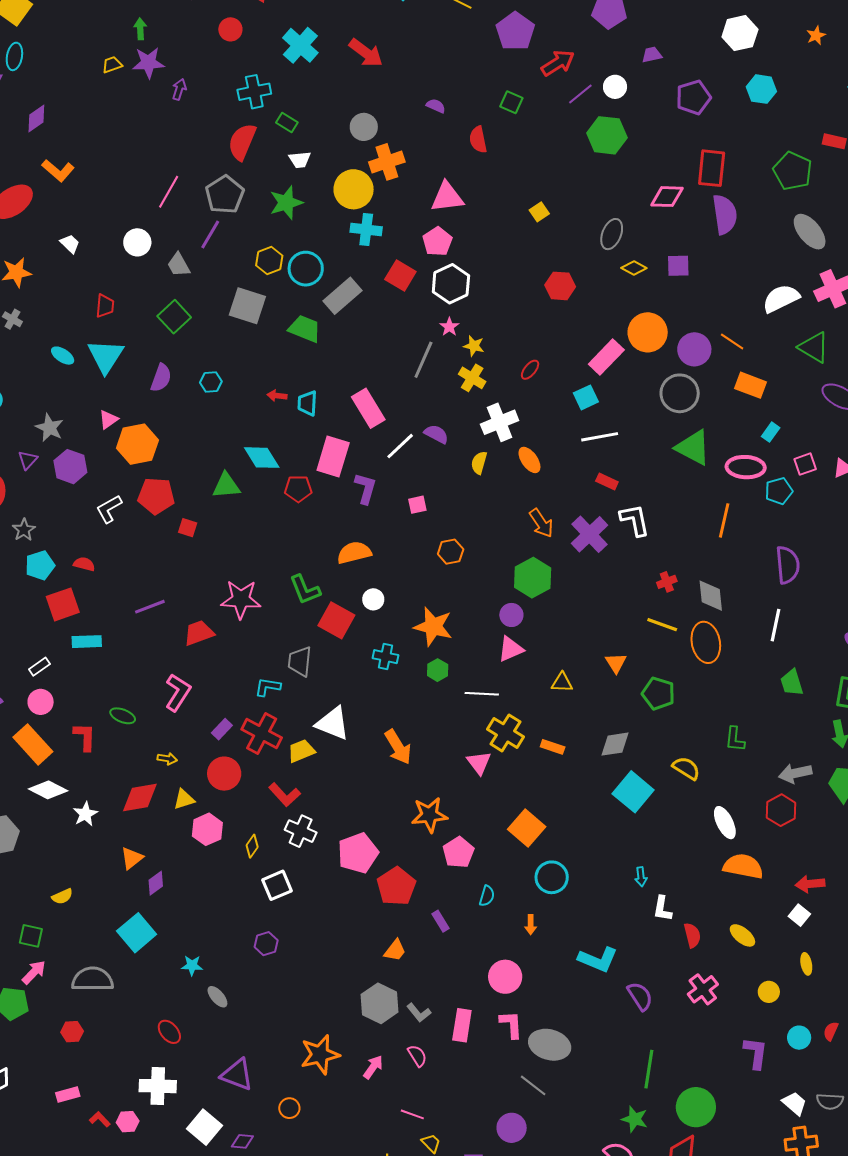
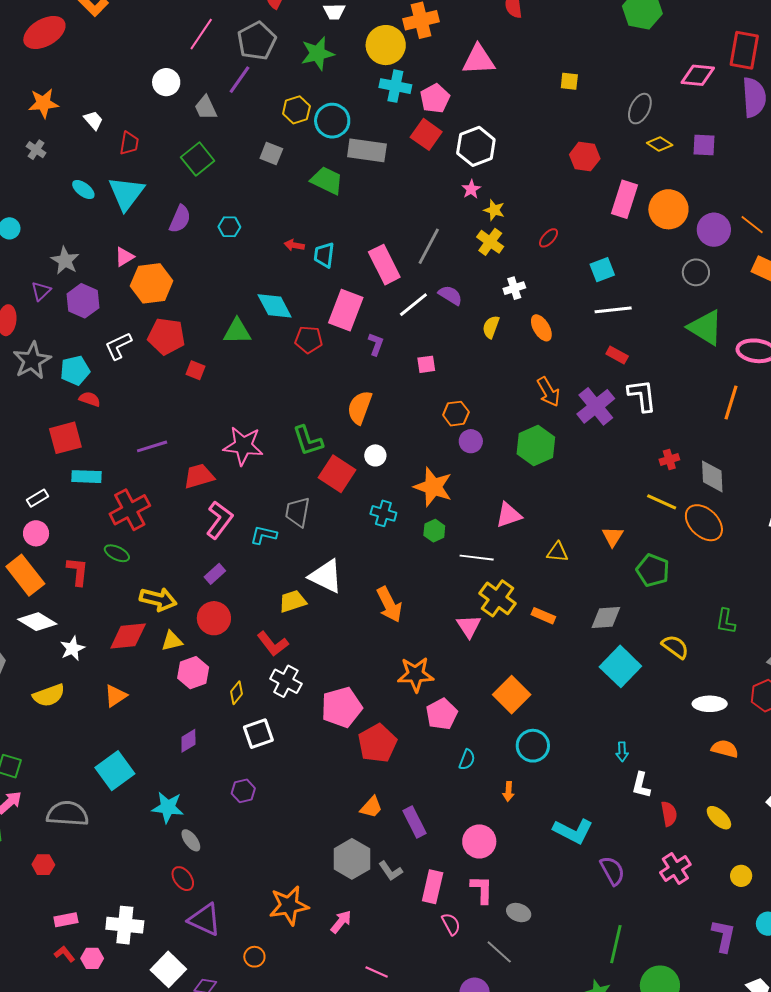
yellow square: (539, 212) -> (569, 81), turned 36
pink pentagon: (437, 241) -> (435, 98), moved
white trapezoid: (70, 244) -> (93, 120), moved
gray rectangle: (343, 296) -> (367, 150), turned 45
gray square: (247, 306) -> (271, 153), size x0.6
pink rectangle: (606, 357) -> (625, 199), moved, turned -30
gray line: (423, 360) -> (429, 246), moved
gray circle: (680, 393) -> (696, 272), size x0.7
white cross: (500, 422) -> (514, 288), size x0.6
purple L-shape: (366, 488) -> (376, 344), size x0.7
gray star: (24, 530) -> (32, 361), size x1.6
orange semicircle: (354, 553) -> (360, 407), turned -60
cyan pentagon: (40, 565) -> (75, 370), moved
purple circle: (511, 615) -> (471, 441), moved
orange ellipse: (706, 642) -> (704, 523), turned -39
pink L-shape: (178, 692) -> (219, 520), moved
red cross: (262, 734) -> (130, 510), moved, turned 30
yellow arrow: (167, 759) -> (158, 599), size x1.8
white ellipse: (725, 823) -> (710, 704), turned -68
orange semicircle: (743, 866) -> (725, 749), size x0.7
purple diamond: (156, 883) -> (188, 741), moved
yellow semicircle: (62, 896) -> (49, 695), moved, size x1.5
purple rectangle: (441, 921) -> (414, 822), moved, size x1.4
cyan star: (192, 965) -> (168, 807), size x1.5
red ellipse: (169, 1032) -> (183, 879), moved
gray ellipse: (550, 1045) -> (519, 913), size x0.6
pink semicircle: (417, 1056) -> (451, 924), moved
pink rectangle: (68, 1095) -> (66, 920), moved

